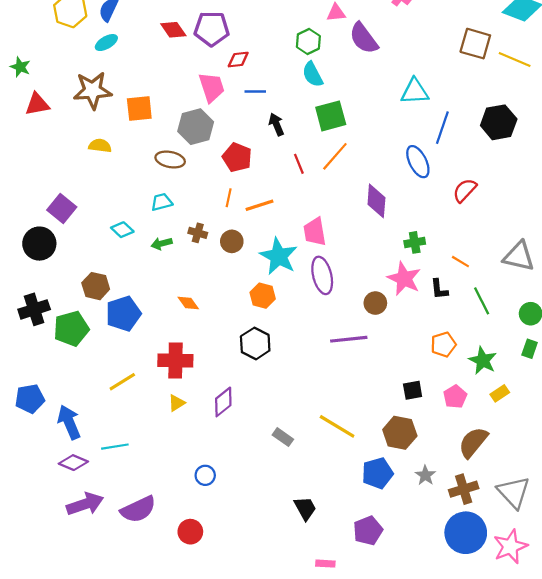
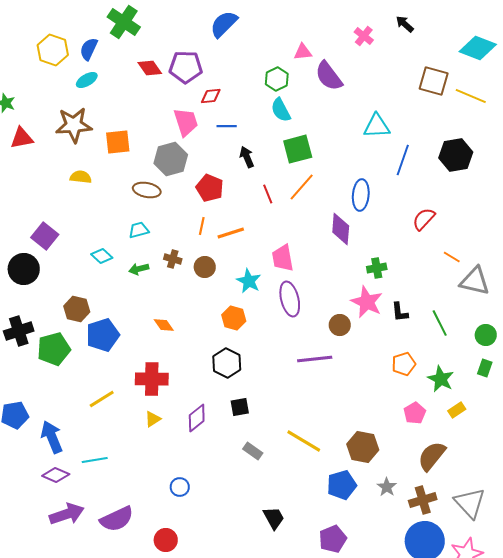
blue ellipse: (418, 162) -> (361, 195), moved, turned 32
cyan star: (279, 256) -> (249, 281), size x0.7
orange line: (460, 262) -> (452, 257), moved
black square: (413, 390) -> (240, 407), moved

